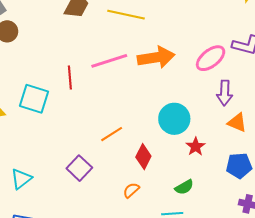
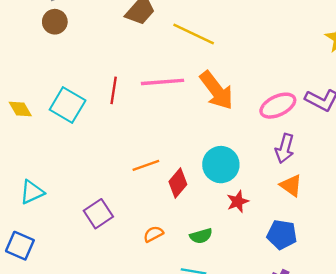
orange arrow: (156, 57) -> (216, 90), turned 48
red diamond: (143, 157) -> (178, 183), moved
purple square: (79, 168) -> (98, 214), moved
green semicircle: (184, 187) -> (201, 236), moved

